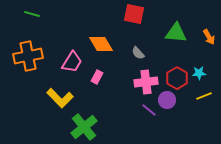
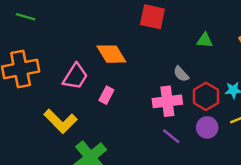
green triangle: (176, 33) -> (205, 40), size x0.6
gray semicircle: (138, 53) -> (181, 74), moved
purple circle: (167, 100) -> (207, 127), moved

